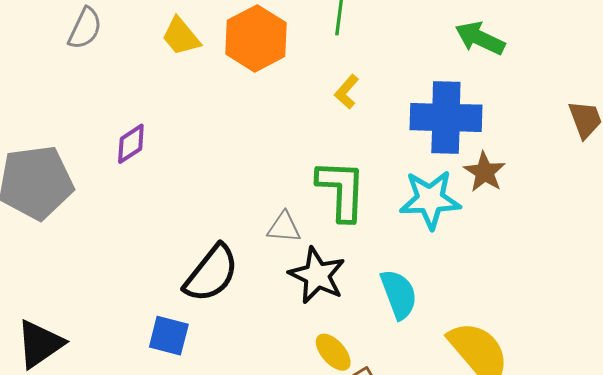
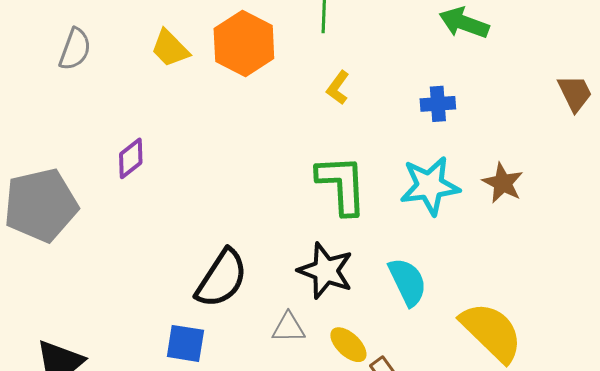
blue cross: (446, 117) -> (438, 104), size x0.5
brown star: (485, 172) -> (503, 183), moved
gray triangle: (284, 227) -> (288, 328), moved

